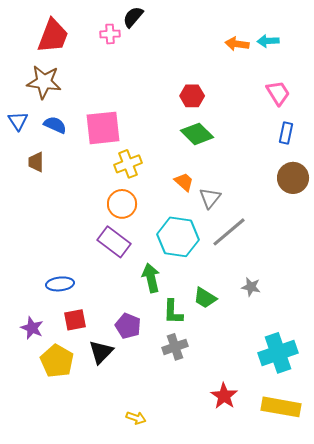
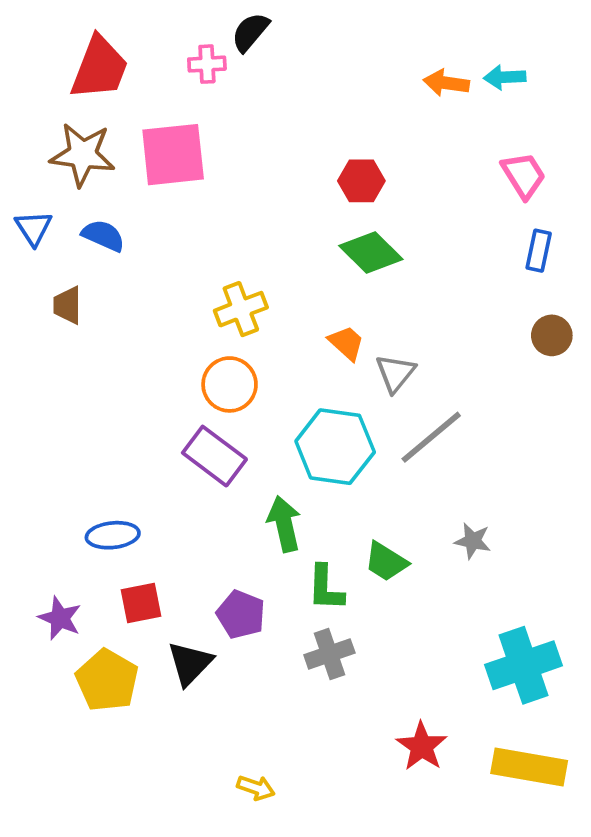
pink square: (103, 128) -> (173, 155), moved
brown circle: (293, 178) -> (552, 335), size x0.7

